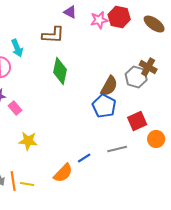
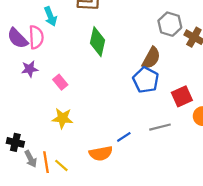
gray hexagon: (136, 77) -> (170, 24), moved
pink rectangle: (15, 108) -> (60, 82), moved
orange semicircle: (63, 173) -> (101, 153), turned 35
yellow line: (27, 184) -> (61, 165), turned 32

